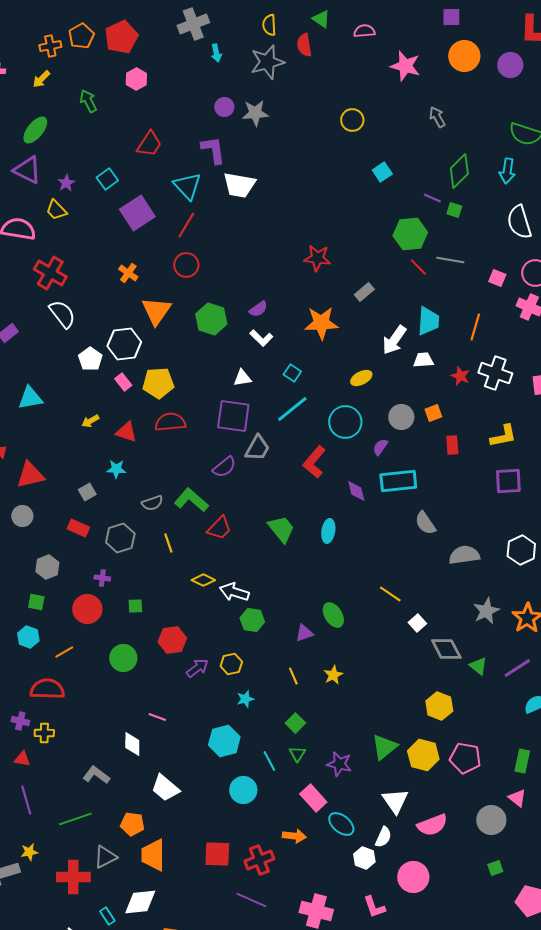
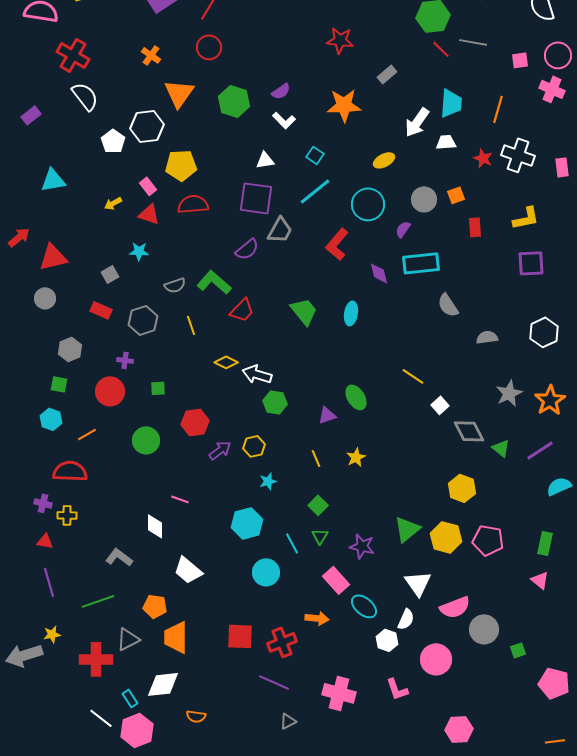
pink square: (497, 278) -> (520, 60), turned -30
pink rectangle: (123, 382) -> (148, 186), moved
gray semicircle: (464, 555) -> (487, 337), size x0.7
gray circle: (491, 820) -> (484, 629), moved

